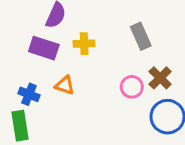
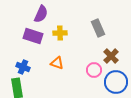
orange triangle: (65, 85) -> (57, 63), moved
pink circle: (132, 87) -> (94, 70), moved

